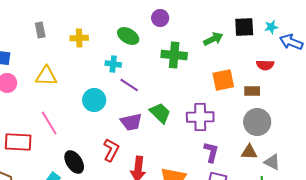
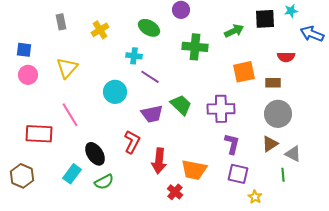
cyan star: (271, 27) -> (291, 11), moved
yellow cross: (79, 38) -> (100, 30), turned -30
yellow triangle: (46, 76) -> (67, 68), turned -50
brown triangle: (249, 152) -> (270, 144), turned -36

